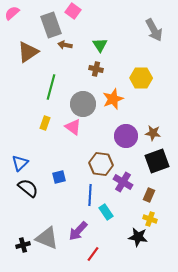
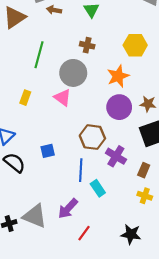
brown cross: (96, 69) -> (87, 45), moved
orange star: (113, 99) -> (118, 76), moved
yellow rectangle: (45, 123) -> (25, 98), moved
black star: (138, 237) -> (131, 234), moved

